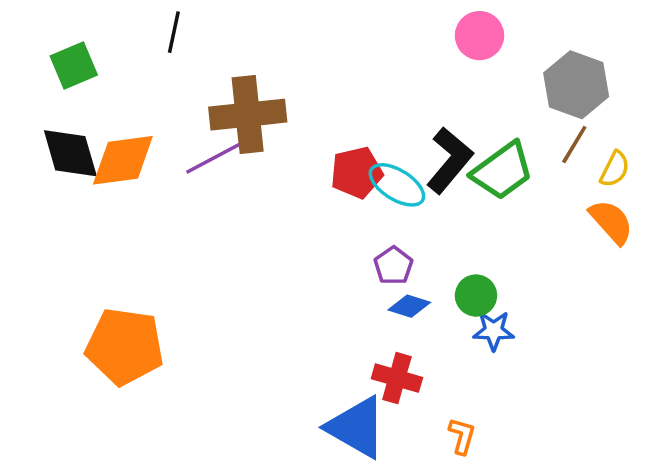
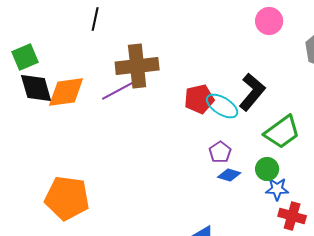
green square: (74, 65) -> (25, 57), moved
green trapezoid: (502, 171) -> (282, 132), moved
red cross: (397, 378) -> (292, 216), moved

